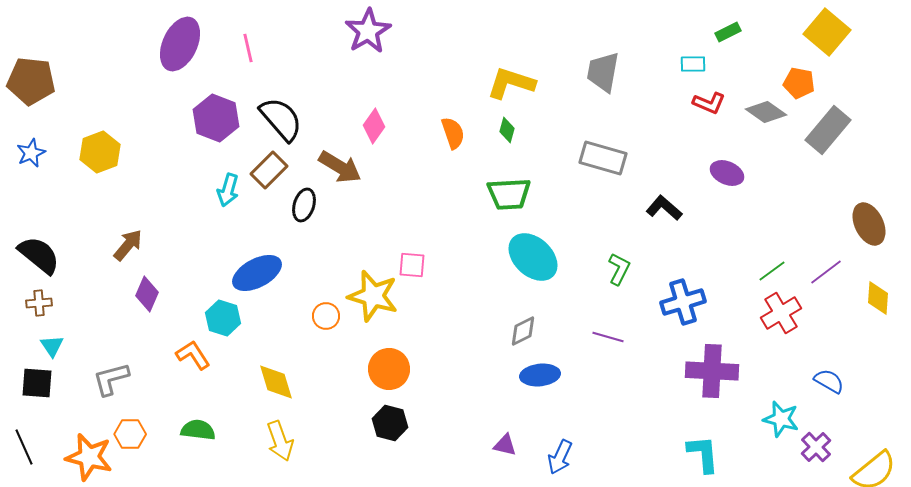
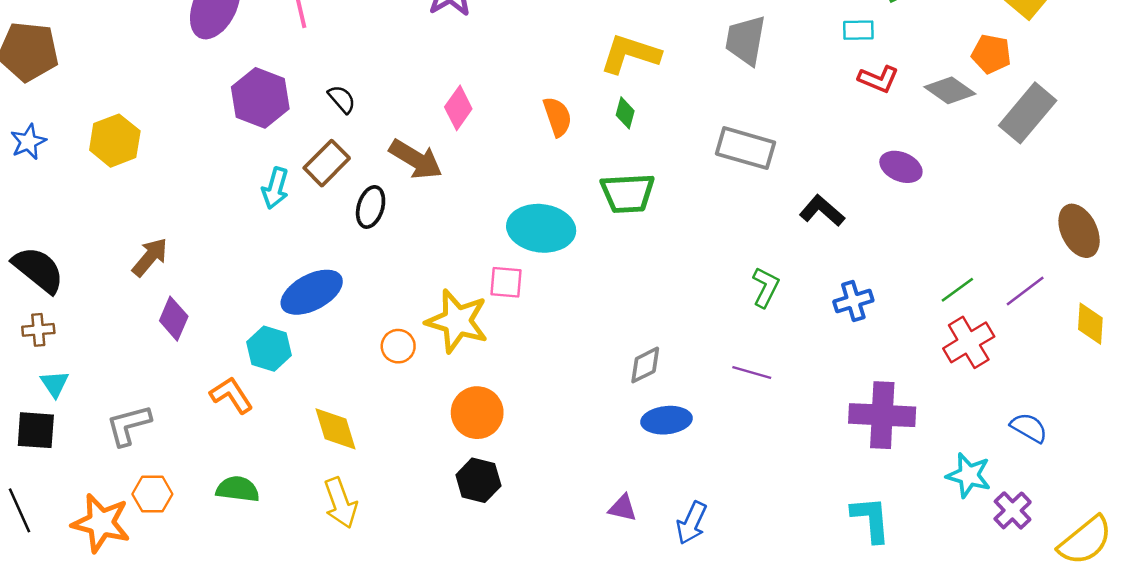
black semicircle: (281, 119) -> (342, 99), size x0.5
cyan ellipse: (533, 257) -> (541, 228), moved, turned -36
blue cross: (683, 302) -> (853, 301), moved, size x0.7

